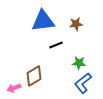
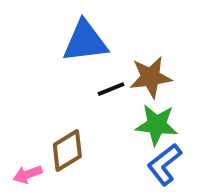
brown star: (76, 24) -> (151, 77), moved, size x1.5
green star: (79, 63) -> (157, 125), size x1.5

